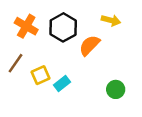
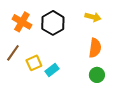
orange semicircle: (89, 45) -> (95, 48), moved, turned 144

